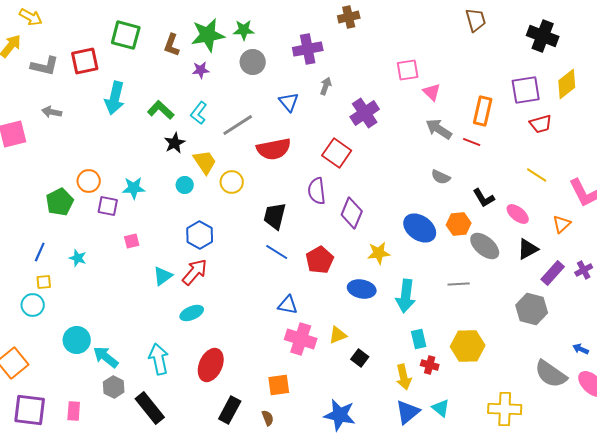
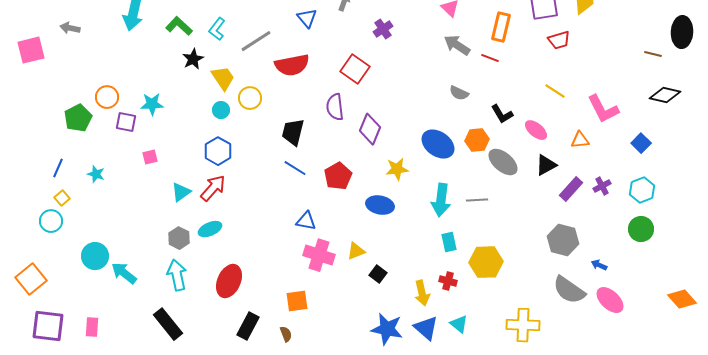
purple cross: (365, 113) -> (383, 29), size x0.7
cyan circle: (185, 185) -> (221, 110), moved
orange triangle: (562, 224) -> (580, 140), turned 36
yellow square: (44, 282) -> (62, 198), turned -35
cyan arrow: (406, 296) -> (441, 200), moved
gray hexagon: (532, 309) -> (563, 240), moved
cyan rectangle: (419, 339) -> (449, 242), moved
gray hexagon: (114, 387) -> (179, 238), moved
blue triangle: (408, 412) -> (426, 328), turned -40
blue star: (340, 415) -> (387, 329), moved

